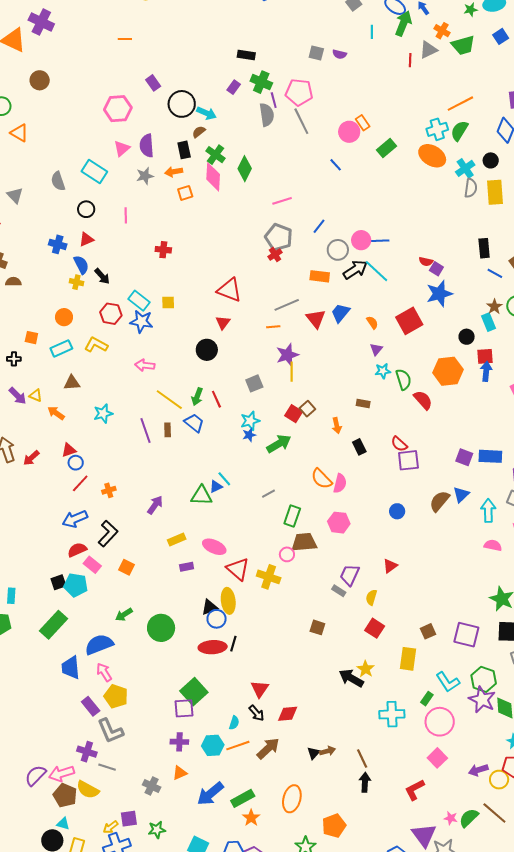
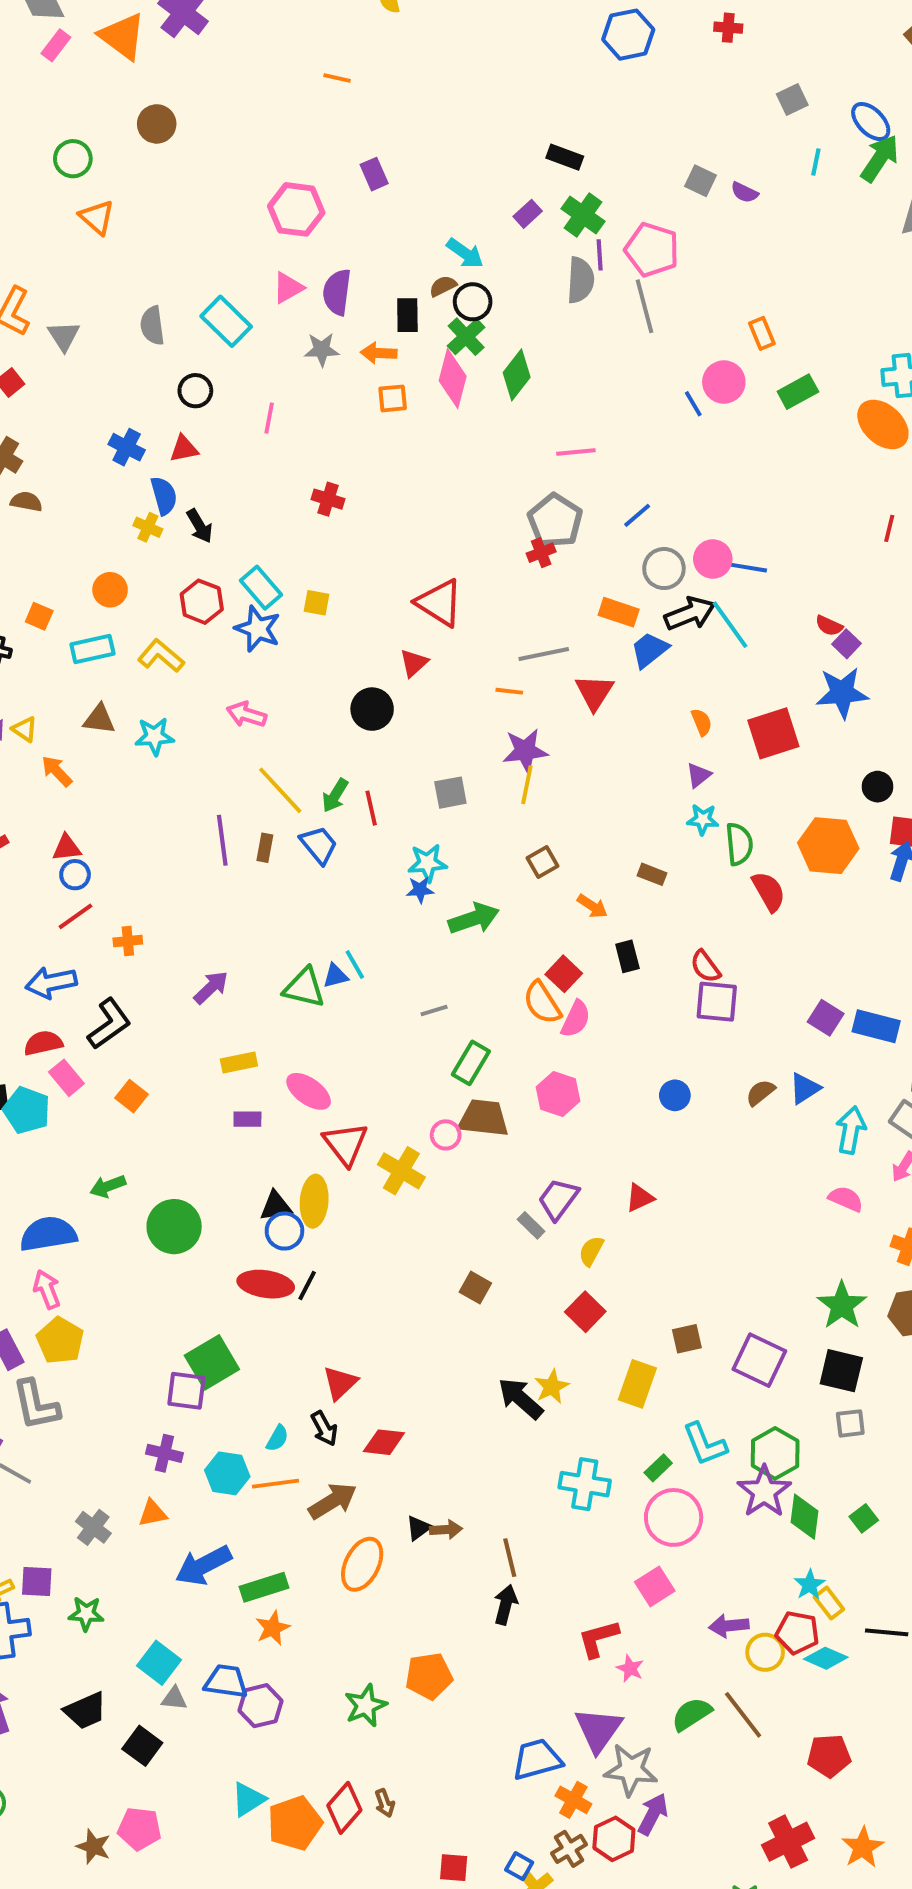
red line: (410, 60) -> (889, 528), moved
black circle: (182, 104) -> (473, 302), moved, size x0.7
pink circle: (349, 132) -> (724, 382), moved
blue trapezoid: (340, 313) -> (649, 650), moved
cyan star: (103, 414) -> (154, 736), moved
red square: (294, 414) -> (564, 974), moved
orange arrow: (337, 425) -> (592, 906), turned -56
brown semicircle: (439, 501) -> (760, 1093), size x0.7
orange ellipse: (292, 799) -> (362, 1564), moved
pink star: (451, 818) -> (630, 1668), moved

